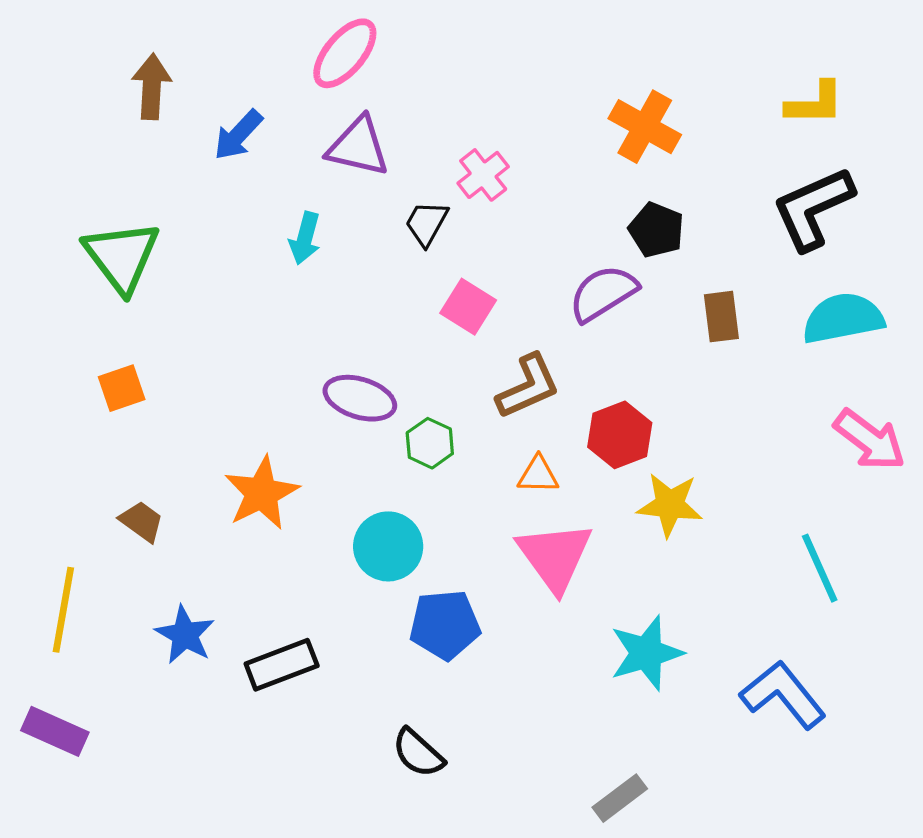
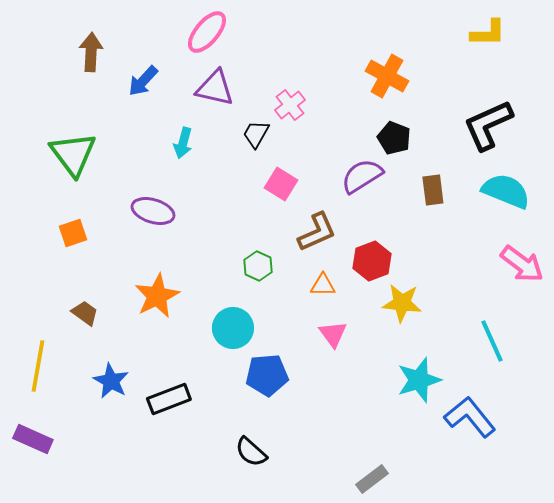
yellow L-shape: (815, 103) -> (488, 33), moved
cyan semicircle: (843, 318) -> (506, 191), turned 33
purple ellipse: (360, 398) -> (153, 211), moved
pink triangle: (555, 556) -> (333, 334), size x0.6
cyan star: (646, 653) -> (419, 380), moved

